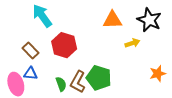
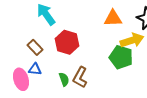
yellow arrow: (132, 43) -> (132, 40), size x1.6
green pentagon: (99, 78) -> (121, 57), moved

